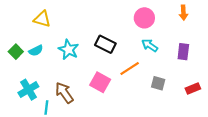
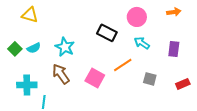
orange arrow: (183, 13) -> (174, 12), turned -96
yellow triangle: (42, 19) -> (30, 15), moved
black rectangle: (105, 44) -> (107, 33), moved
cyan cross: (28, 90) -> (27, 85), turned 30
brown arrow: (64, 93) -> (61, 74), moved

